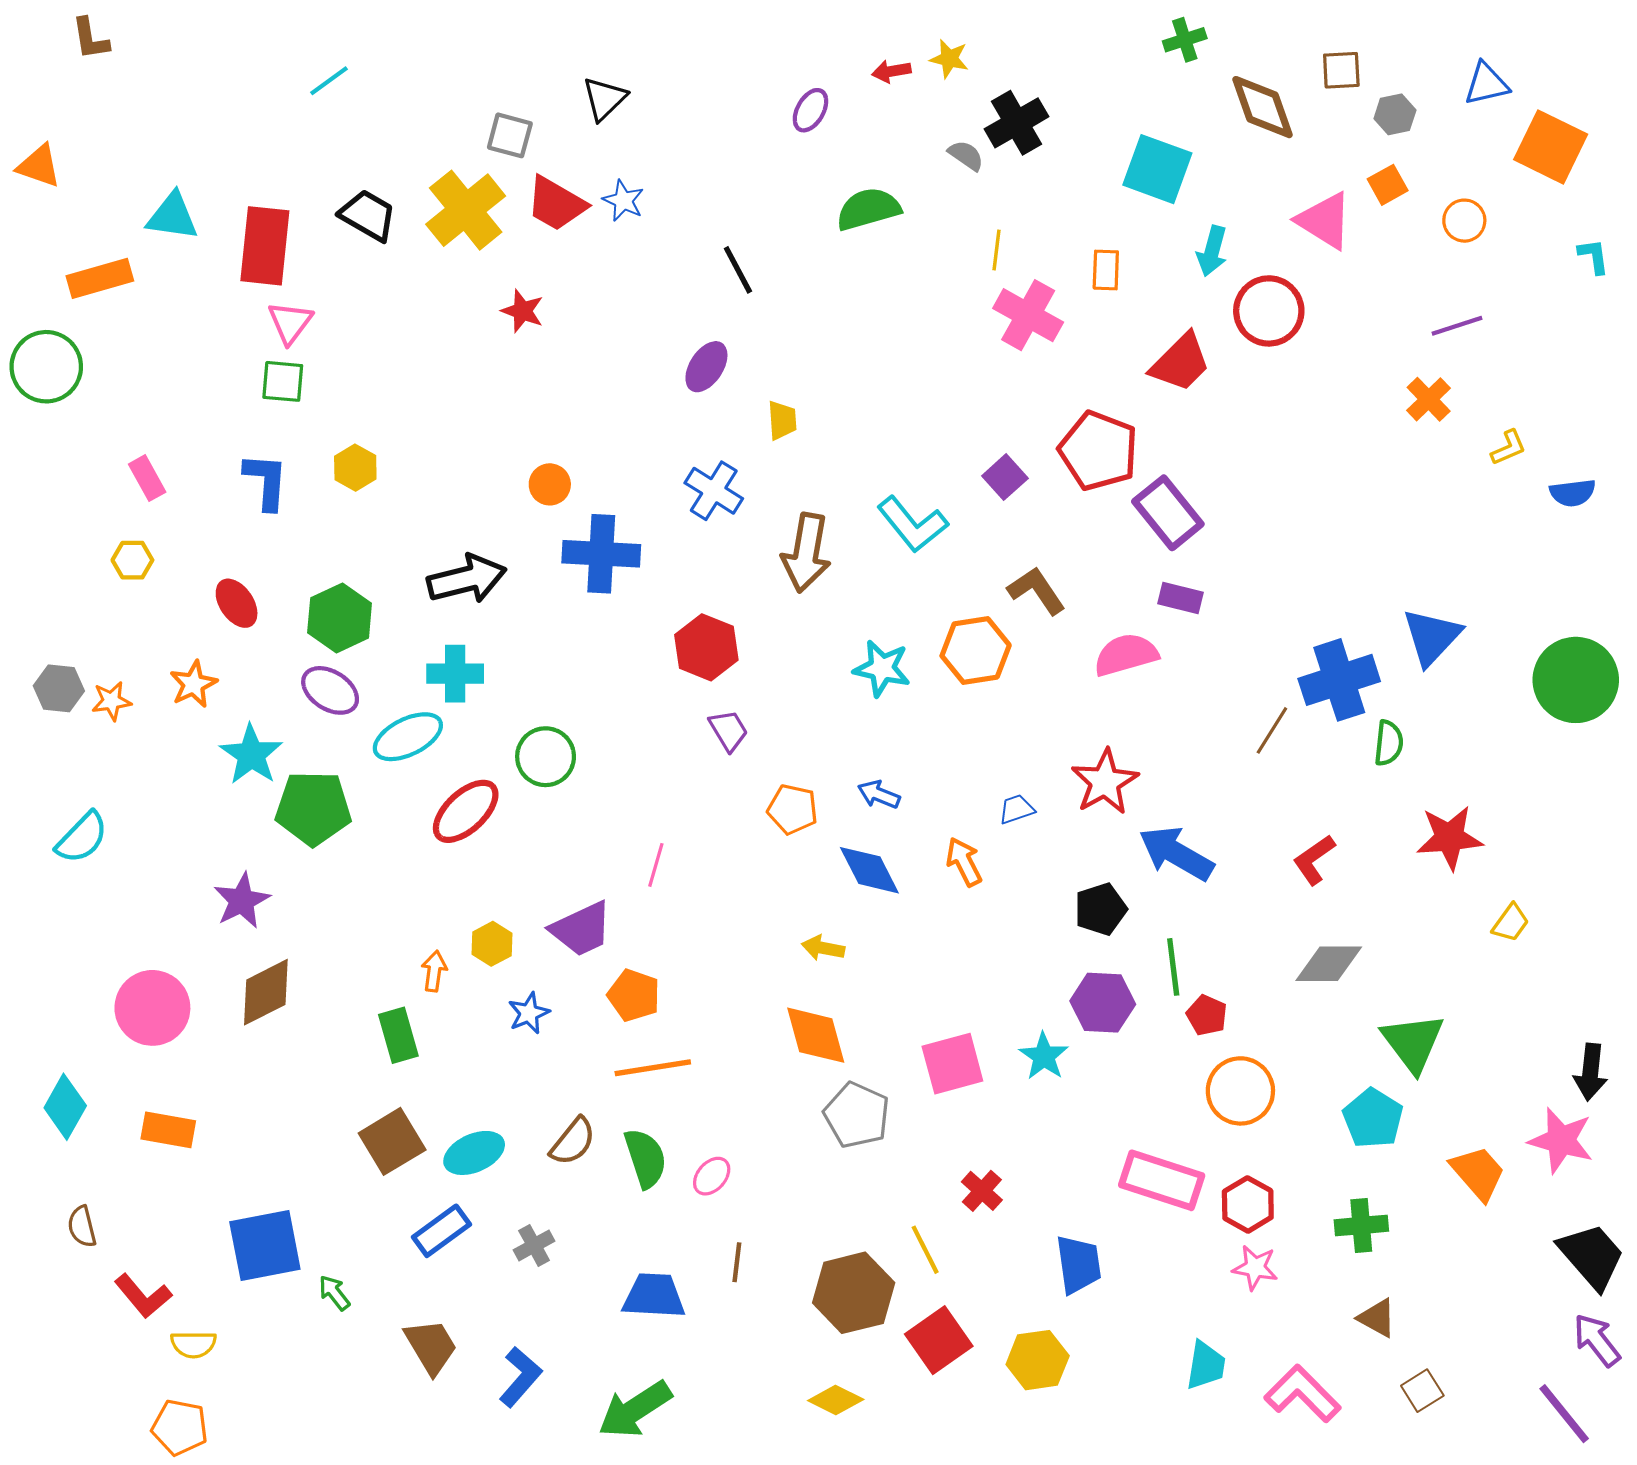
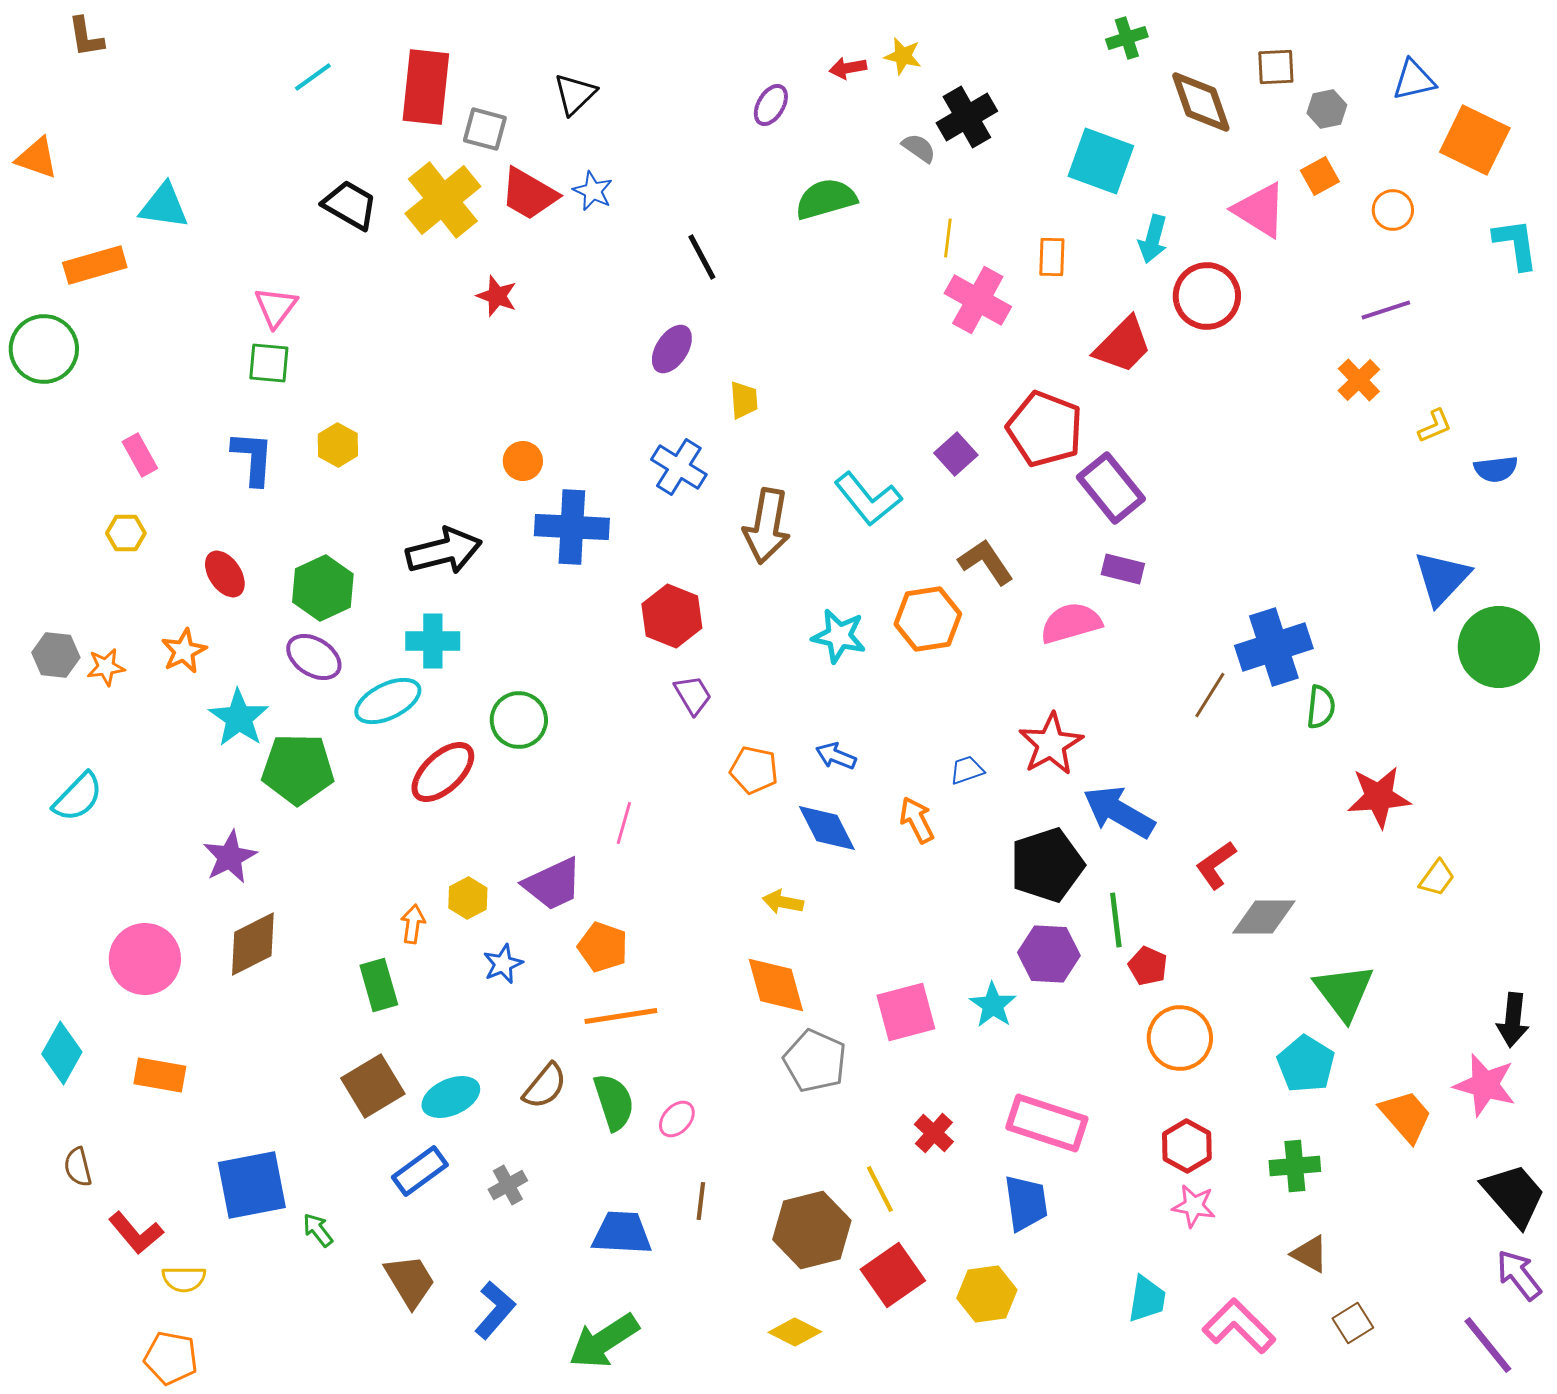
red rectangle: (265, 246) -> (426, 87), moved
cyan L-shape: (1594, 256) -> (1516, 244), size x1.5
blue triangle: (1432, 637) -> (1442, 578), moved
red L-shape: (1314, 860) -> (1216, 865), moved
black pentagon: (1101, 909) -> (1047, 865), size x1.5
pink rectangle: (1162, 1180) -> (1047, 1123), moved

